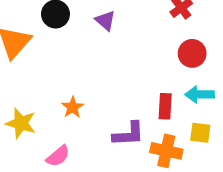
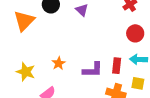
purple L-shape: (129, 134) -> (93, 70), moved

